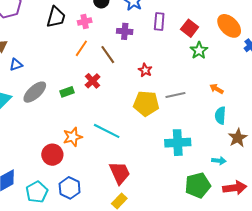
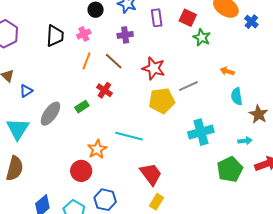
red star: (145, 70) -> (154, 68), size x1.6

